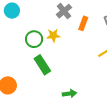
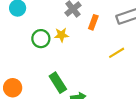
green rectangle: (42, 65) -> (58, 83), moved

